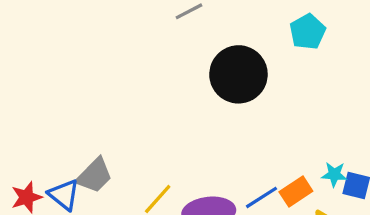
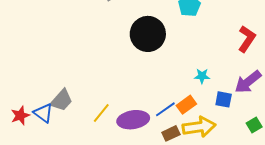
cyan star: (334, 174) -> (202, 76), moved

